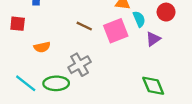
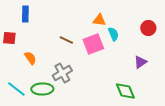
red circle: (166, 12) -> (148, 28), moved
purple triangle: (153, 39) -> (140, 62), moved
orange semicircle: (42, 47) -> (30, 58), turned -112

